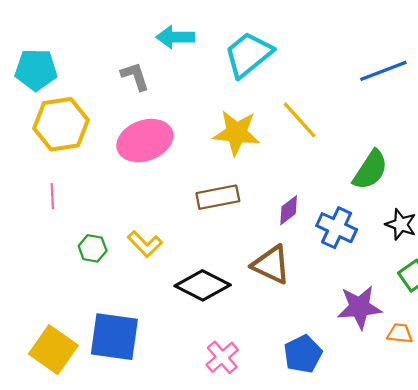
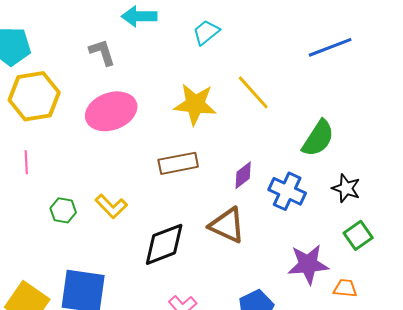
cyan trapezoid: (248, 54) -> (206, 32), size x0.6
black diamond: (203, 285) -> (164, 244), turned -48

